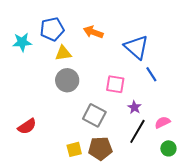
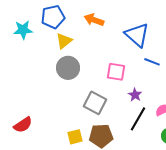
yellow triangle: (63, 53) -> (64, 41), turned -30
blue line: (151, 74) -> (152, 62), turned -35
red semicircle: (27, 126) -> (23, 125), moved

